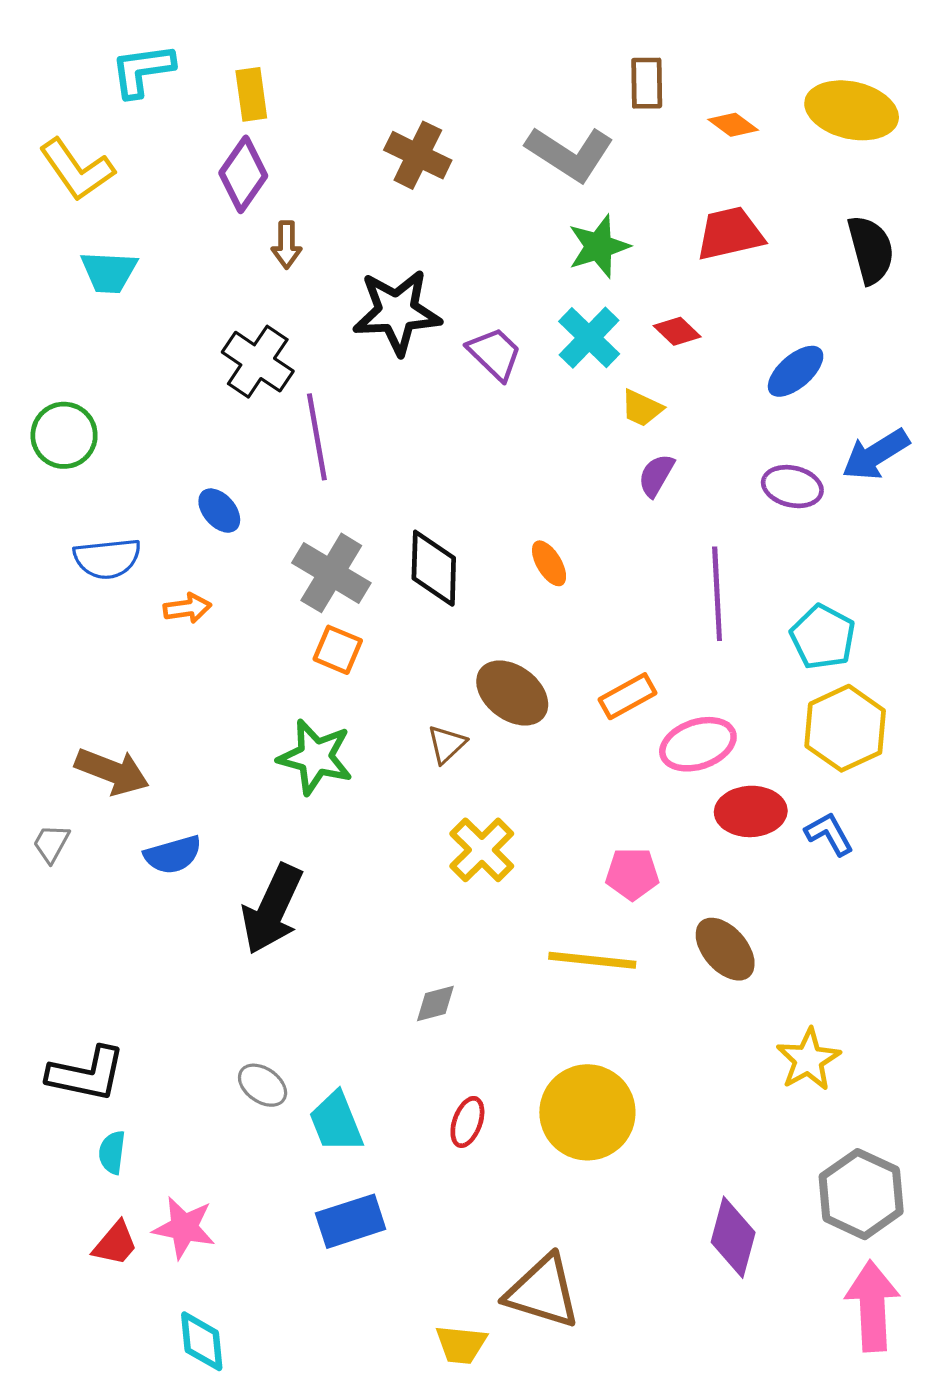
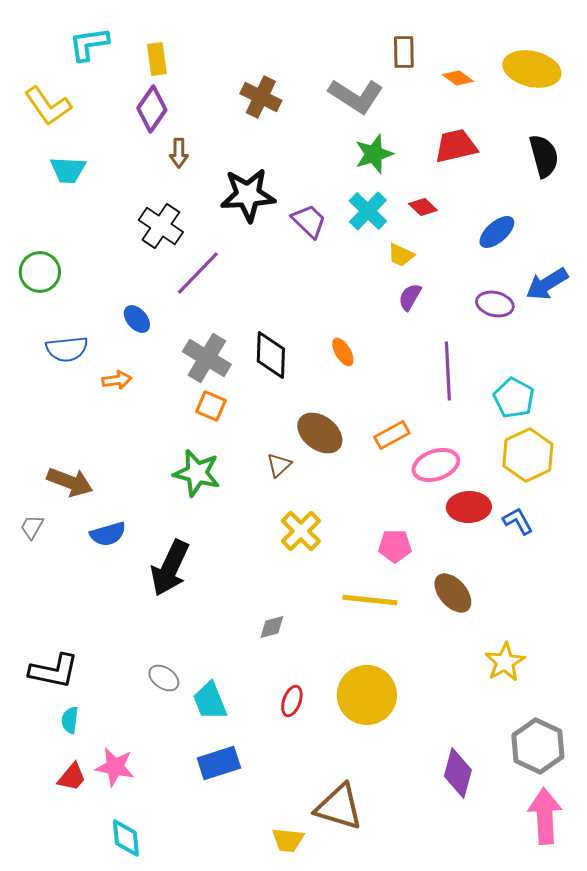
purple line: (317, 437) -> (198, 273), turned 54

